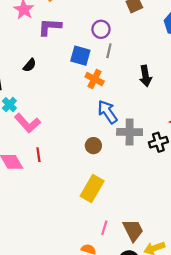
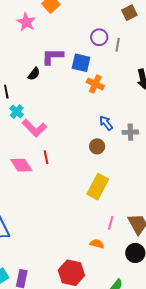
purple L-shape: (50, 27) -> (52, 56), moved
gray line: (109, 51) -> (118, 45), moved
blue arrow: (107, 112) -> (106, 123), moved, size x0.7
gray cross: (130, 132) -> (130, 132), size x0.7

